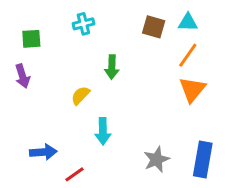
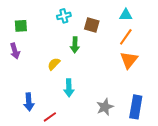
cyan cross: (83, 24) -> (64, 16), moved
brown square: (154, 27) -> (92, 25), moved
blue arrow: (43, 152) -> (29, 102), turned 90

